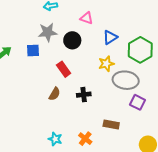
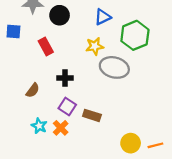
blue square: (33, 51) -> (13, 32), moved
brown semicircle: (55, 94) -> (33, 90), moved
purple square: (137, 102) -> (67, 106), moved
cyan star: (55, 139) -> (39, 126), moved

